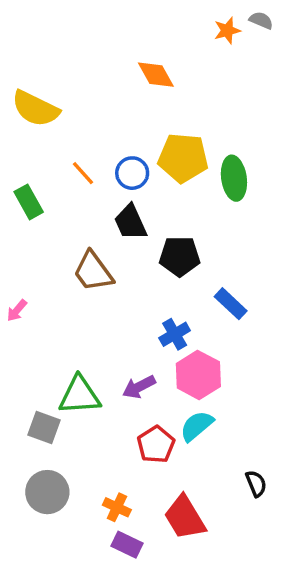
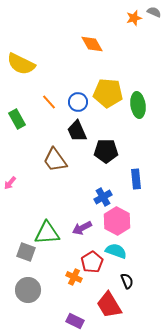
blue rectangle: (231, 304) -> (136, 179), turned 42
cyan semicircle: (197, 426) -> (116, 251), turned 60
black semicircle: (256, 484) -> (127, 281), moved
orange cross: (117, 507) -> (74, 277), moved

